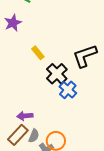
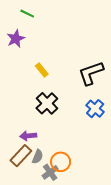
black cross: (57, 74) -> (47, 103), moved
blue cross: (68, 90) -> (95, 109), moved

